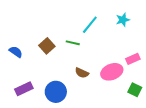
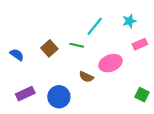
pink rectangle: (133, 59) -> (140, 44), moved
pink ellipse: (112, 72) -> (110, 63), moved

